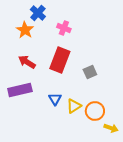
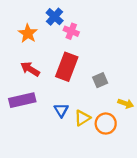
blue cross: (38, 13) -> (55, 17), moved
yellow arrow: (111, 128) -> (126, 103), moved

